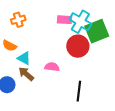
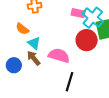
pink semicircle: (52, 67) -> (59, 56), size x1.5
black line: (79, 91) -> (69, 82), moved

